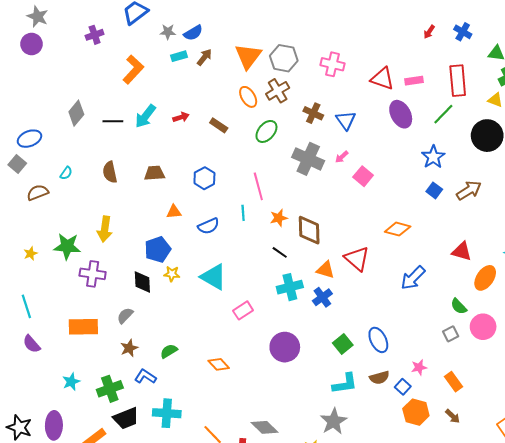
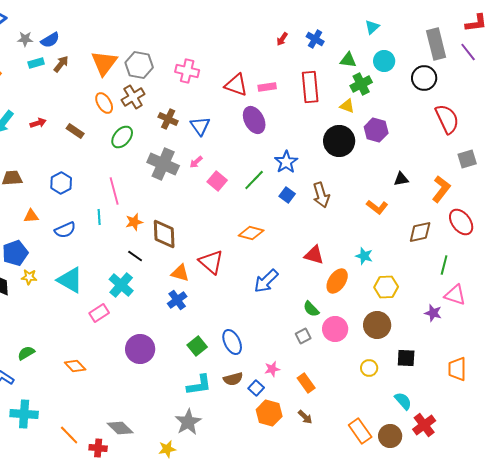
green line: (443, 114) -> (254, 180), moved
brown arrow: (469, 190) -> (321, 195), turned 105
cyan cross: (290, 287) -> (121, 285), moved, turned -35

